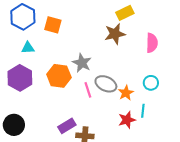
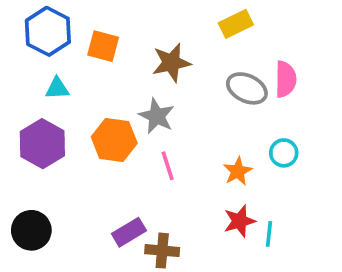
brown star: (115, 34) -> (171, 63), moved
gray ellipse: (106, 84) -> (247, 88), moved
cyan line: (143, 111) -> (269, 234), moved

